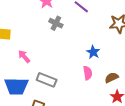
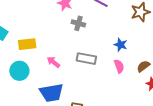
gray rectangle: (47, 80) -> (86, 59), moved

